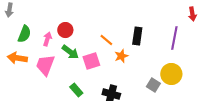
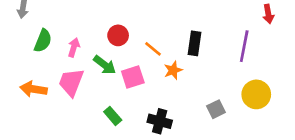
red circle: (65, 30) -> (118, 35), moved
orange arrow: (17, 58) -> (34, 89), moved
yellow circle: (171, 74) -> (256, 94), moved
gray square: (153, 85) -> (216, 109), turned 32

